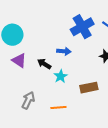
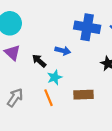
blue cross: (82, 27) -> (87, 27), turned 30
orange line: (58, 107) -> (49, 98), moved, turned 63

